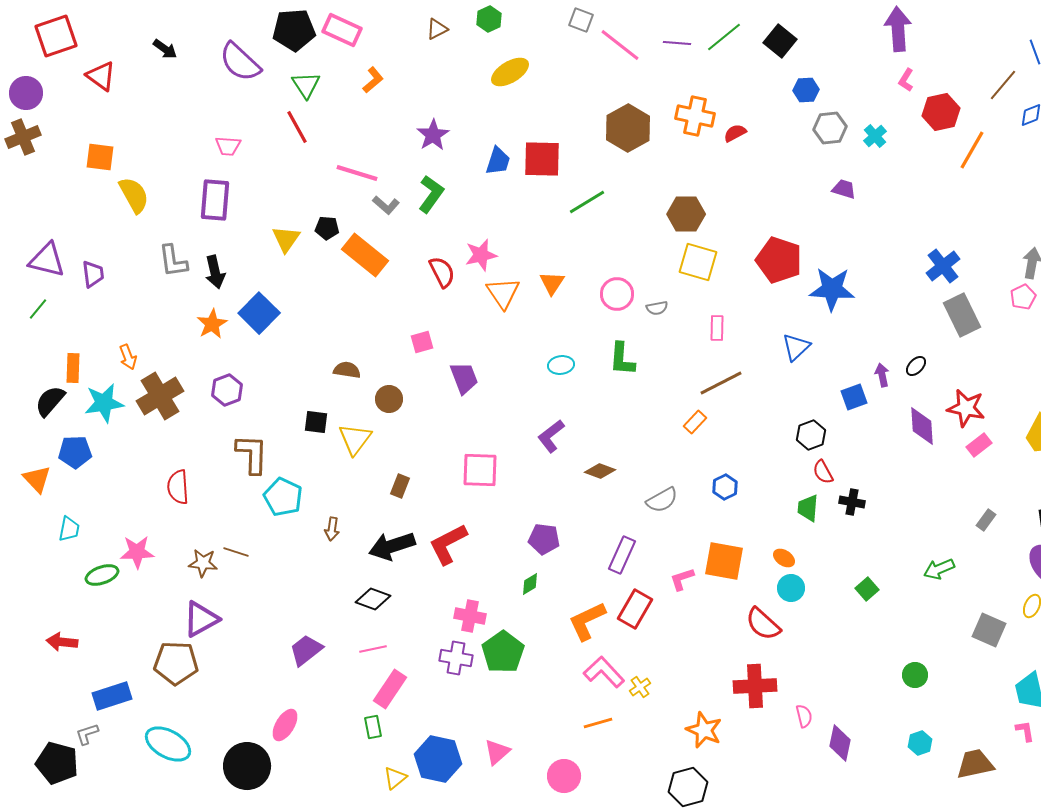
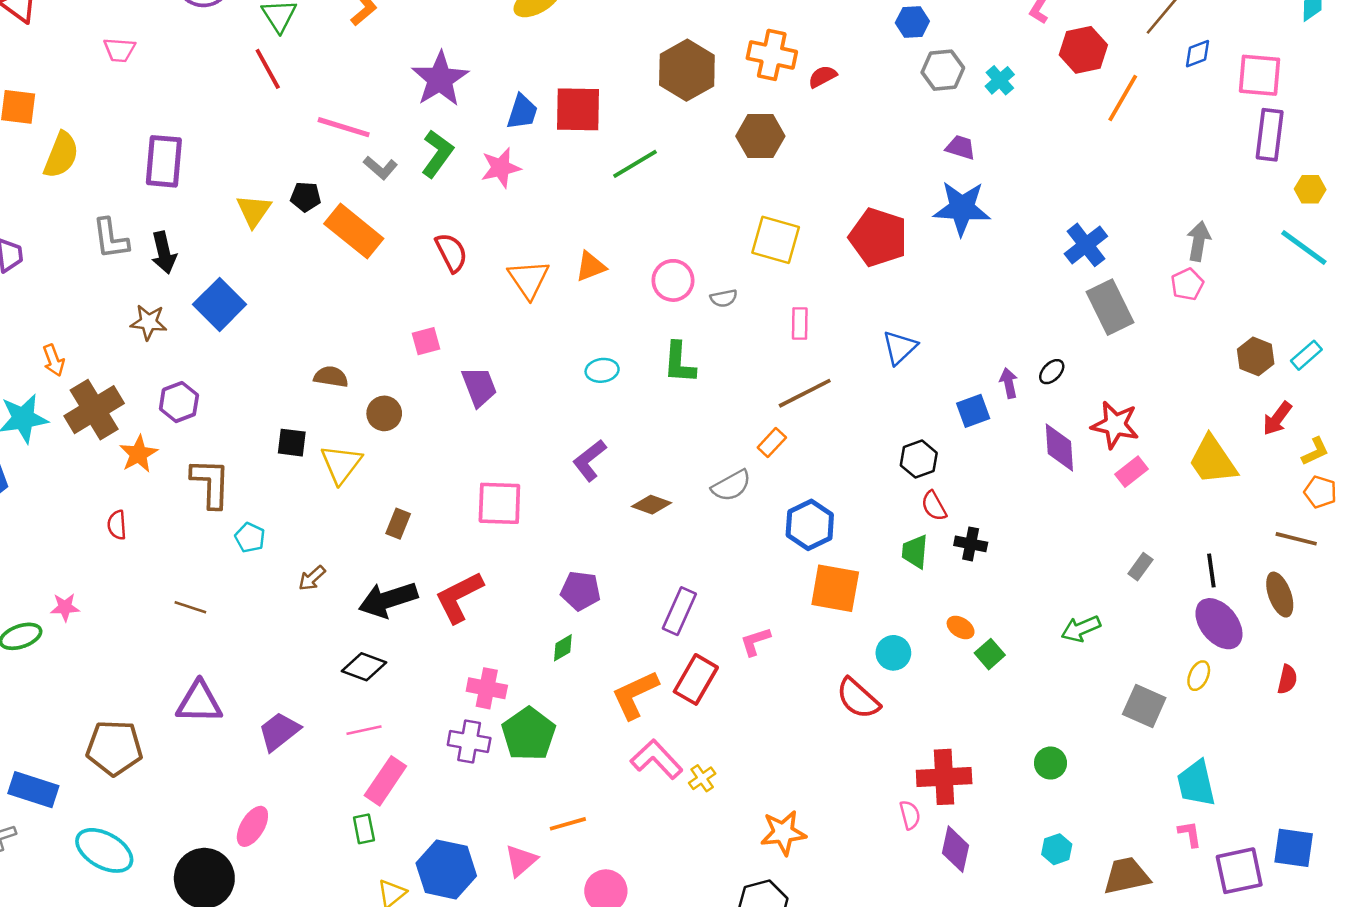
purple star: (433, 135) -> (440, 79), size x1.4
pink trapezoid: (228, 146) -> (119, 50), moved
yellow semicircle: (134, 195) -> (61, 155), turned 51
brown hexagon: (686, 214) -> (760, 136), moved
pink star: (481, 255) -> (501, 168), moved
orange triangle: (552, 283) -> (591, 266), turned 36
blue star: (832, 289) -> (962, 208), moved
orange star: (212, 324) -> (138, 454), moved
red semicircle: (178, 487) -> (117, 525), size x0.7
blue hexagon: (725, 487) -> (810, 525), size x1.5
cyan pentagon: (283, 497) -> (250, 538), size x0.6
gray semicircle: (662, 500) -> (731, 486), moved
brown arrow: (332, 529) -> (312, 578), turned 40
pink star: (137, 552) -> (65, 607), size x0.7
orange ellipse: (784, 558) -> (961, 627), moved
orange square: (724, 561) -> (835, 588), moved
brown star: (203, 563) -> (149, 322), moved
purple triangle: (201, 619) -> (199, 702), moved, turned 30
red cross: (755, 686) -> (944, 777), moved
blue rectangle: (112, 696) -> (33, 790), turned 36
orange line: (598, 723) -> (568, 824), moved
orange star: (704, 730) -> (783, 833), turned -30

